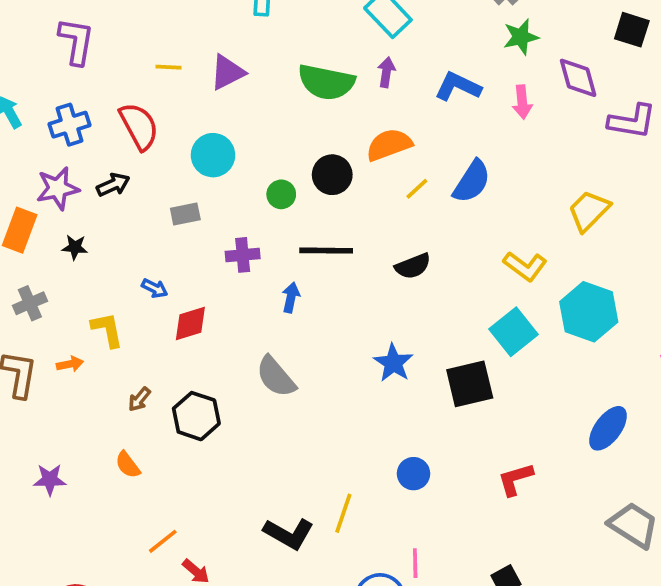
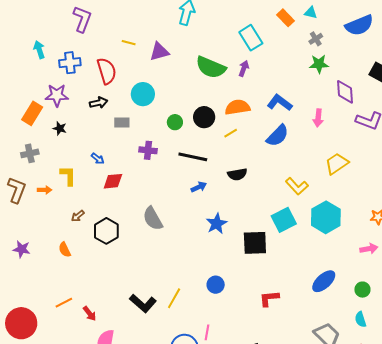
blue L-shape: (458, 87) -> (280, 103), moved
pink arrow: (522, 102) -> (318, 118), moved
black arrow: (113, 185) -> (99, 103), moved
yellow line: (417, 189) -> (231, 133), moved
blue arrow: (291, 298) -> (199, 187), moved, turned 42
orange line: (163, 541) -> (64, 303), moved

